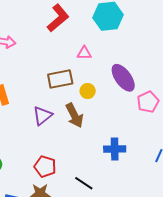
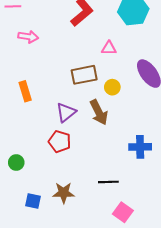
red pentagon: (45, 167) -> (60, 141), moved
black line: (84, 183) -> (108, 182), turned -36

